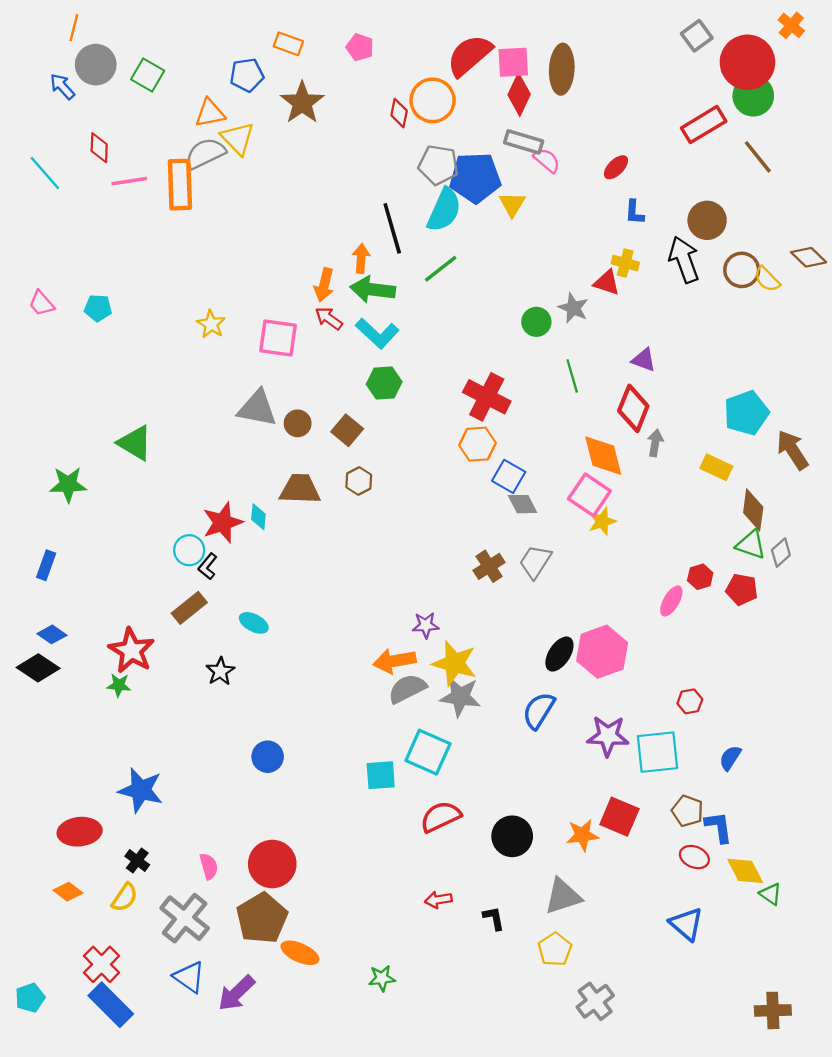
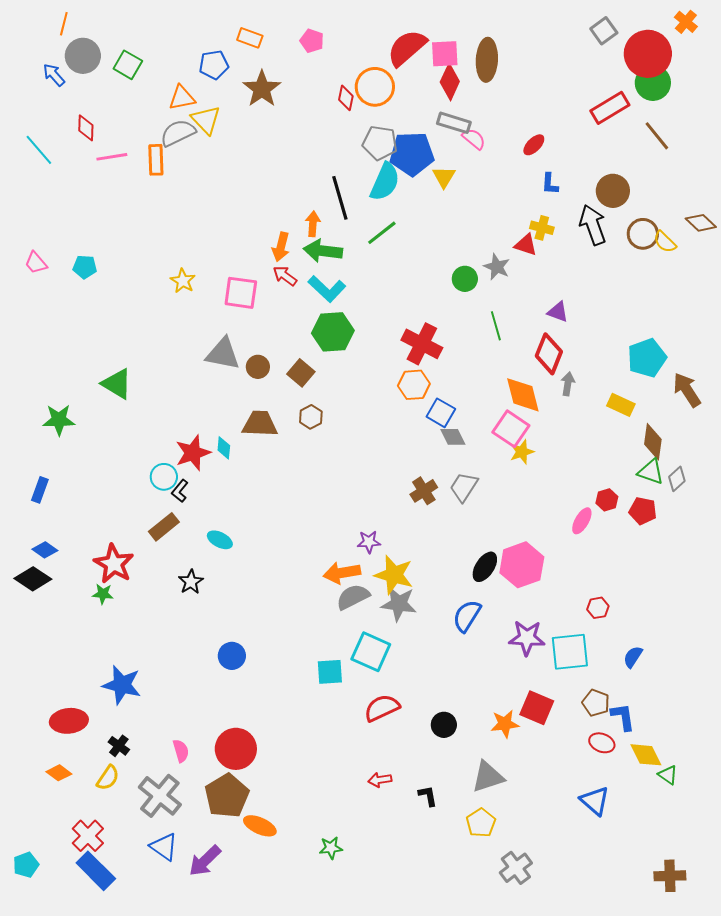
orange rectangle: (180, 185) -> (156, 160), size x0.7
green hexagon: (384, 383) -> (333, 332), size x1.4
black circle: (512, 836) -> (444, 725), size x0.7

